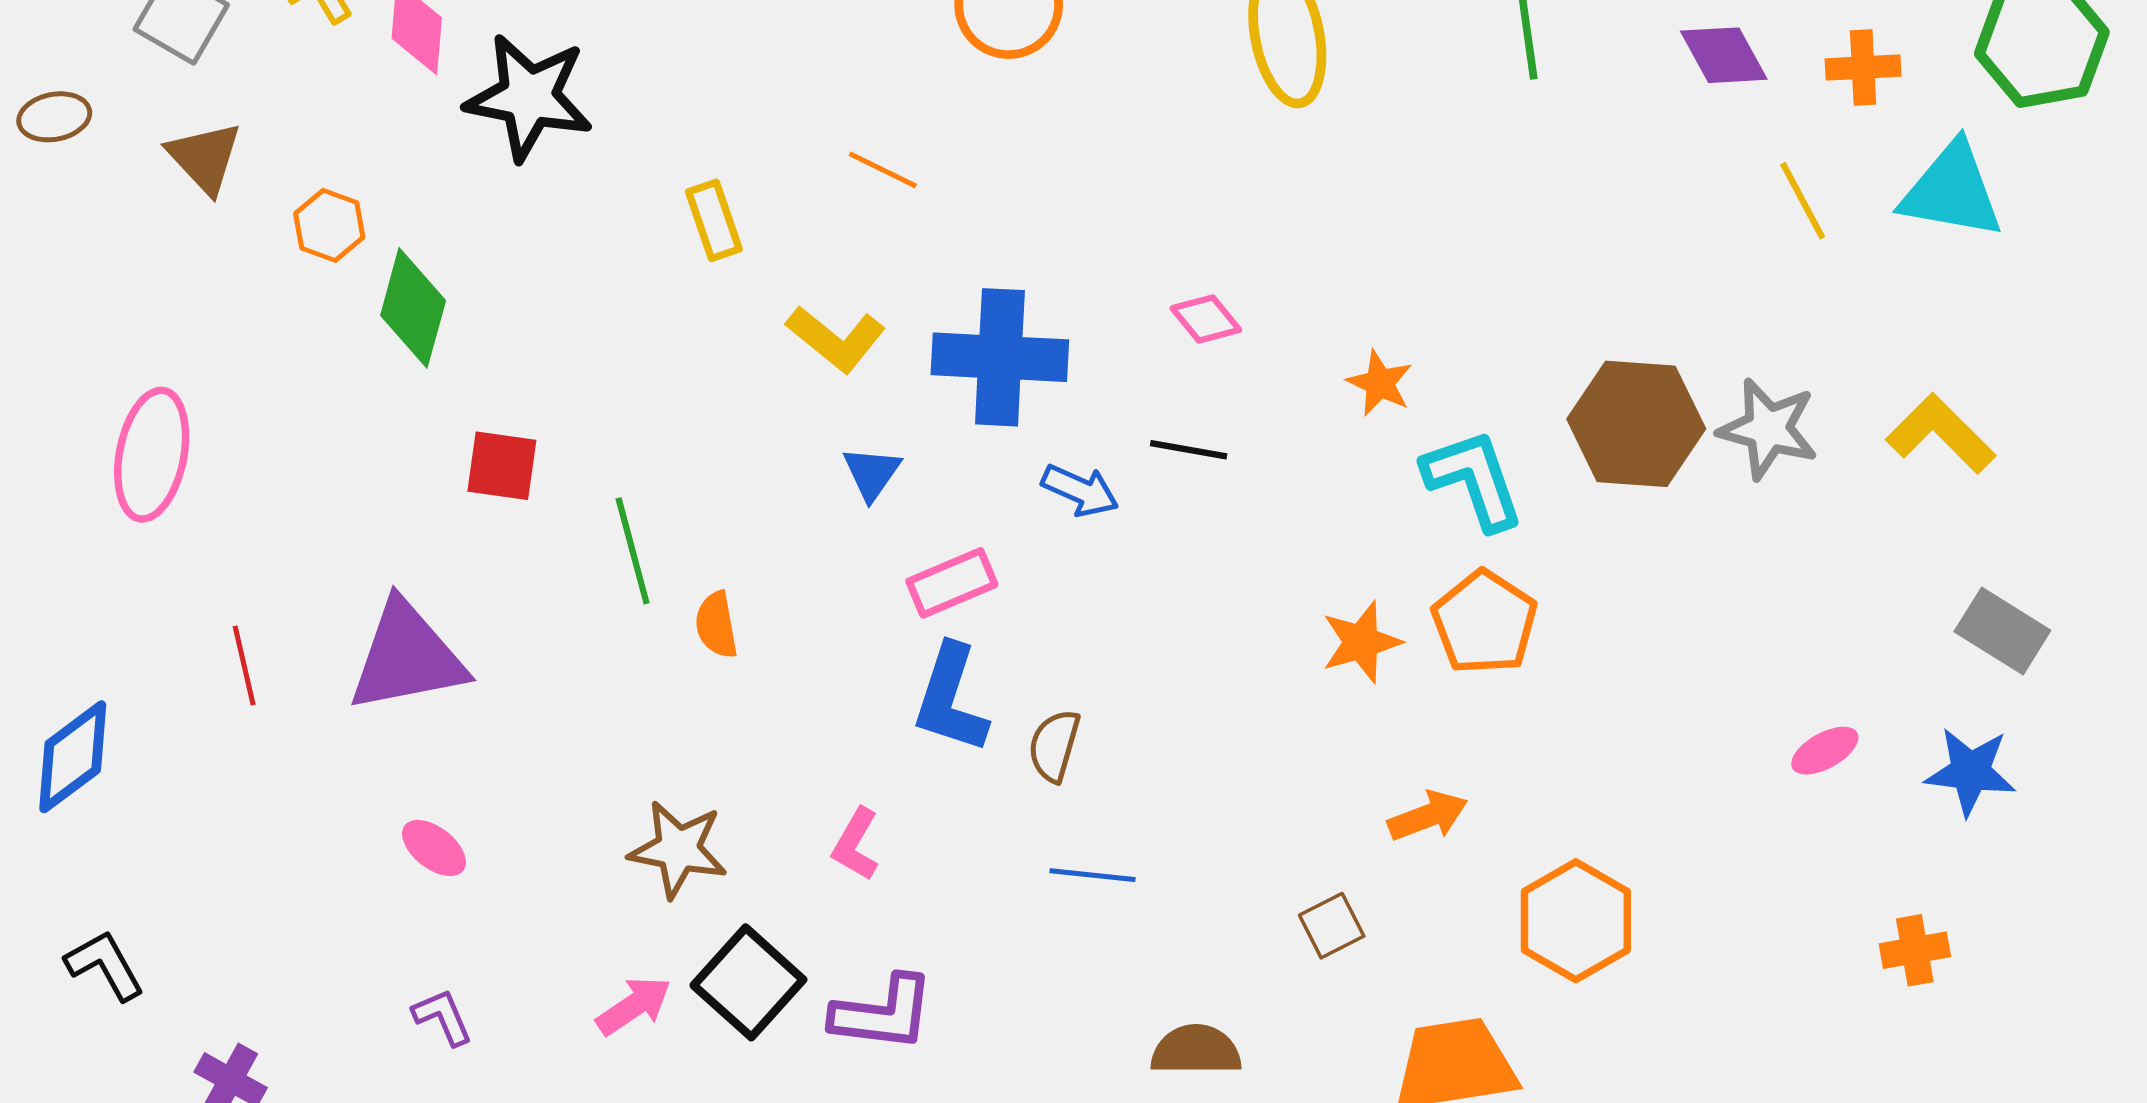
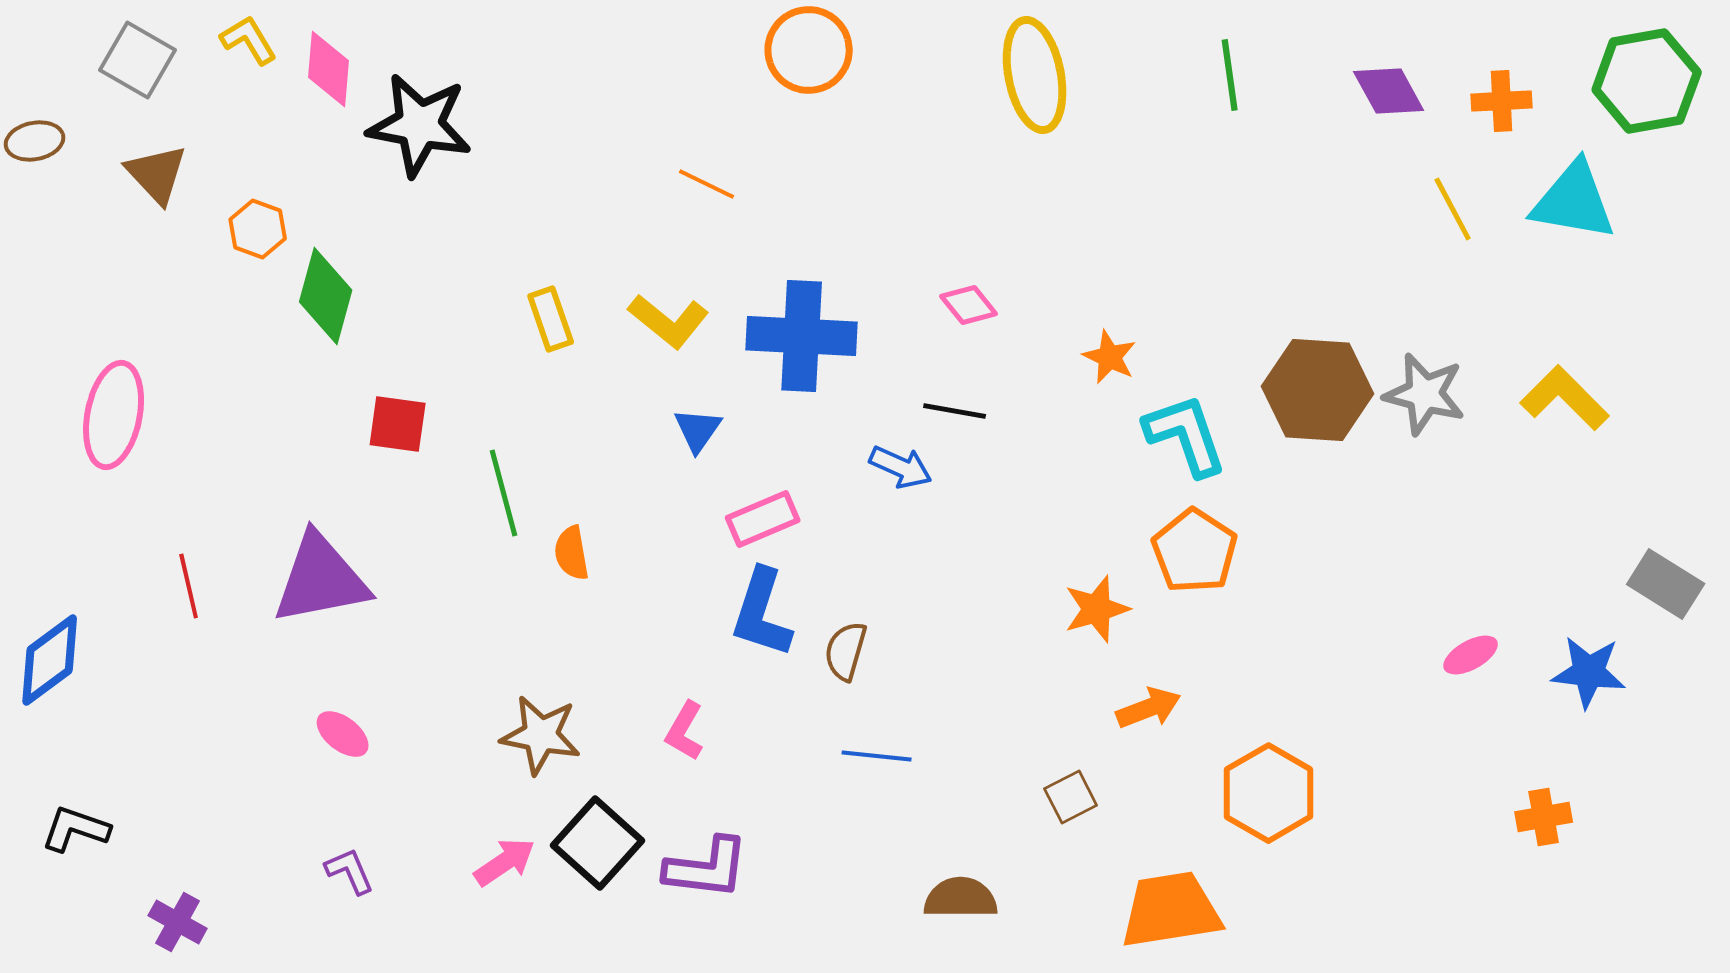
yellow rectangle: (714, 220) -> (551, 319), moved
blue arrow: (1080, 490) -> (901, 467), moved
gray rectangle: (2002, 631) -> (1666, 584), moved
orange star: (1361, 642) -> (1097, 609), moved
black L-shape: (105, 965) -> (76, 829), turned -42

